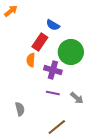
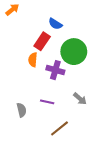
purple line: (53, 93) -> (47, 102), moved

